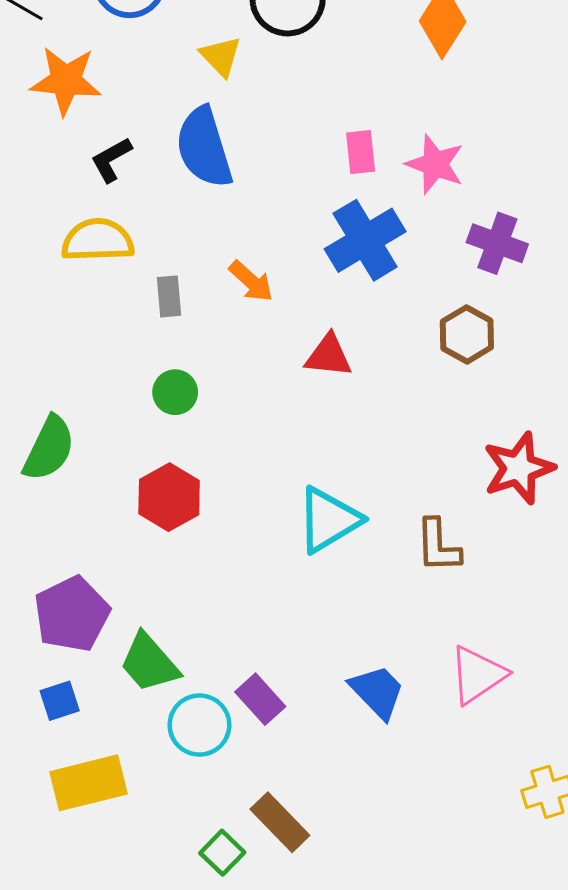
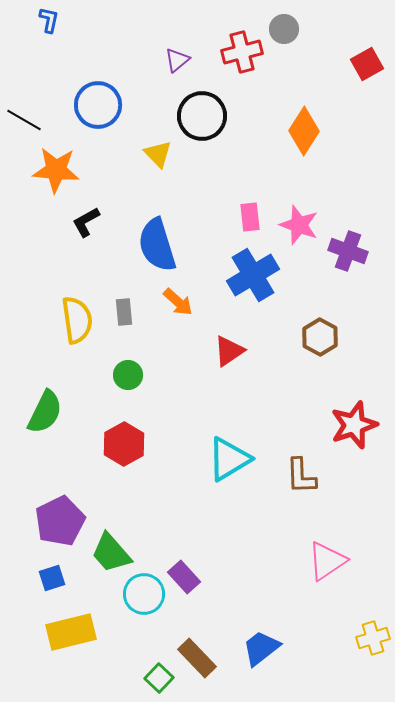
blue semicircle: (204, 148) -> (157, 245), moved
yellow semicircle: (98, 240) -> (77, 320), moved, turned 84
purple cross: (497, 243) -> (348, 251), moved
red triangle: (329, 356) -> (229, 351), turned -40
blue trapezoid: (377, 692) -> (261, 648), moved, turned -84

